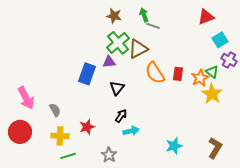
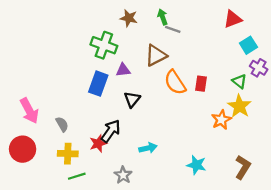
green cross: (118, 43) -> (104, 45), moved, turned -30
orange star: (200, 78) -> (221, 120), moved
black arrow: (121, 116) -> (111, 131), moved, size x1.5
cyan star: (174, 146) -> (196, 165), turned 30

